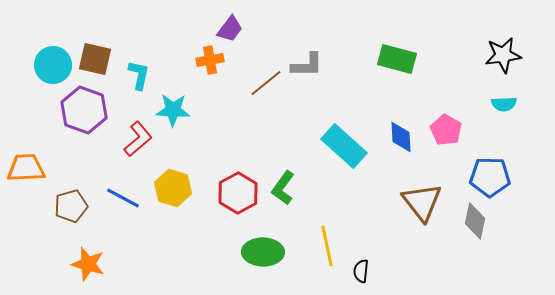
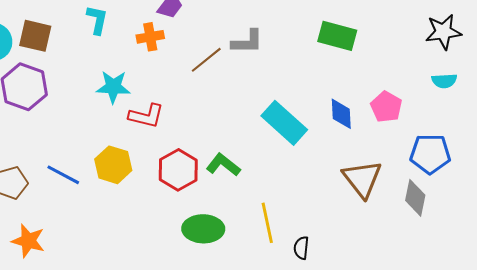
cyan L-shape: (139, 75) -> (97, 20), moved
red L-shape: (138, 139) -> (146, 116), moved, turned 54
green L-shape: (283, 188) -> (223, 165), turned 92

